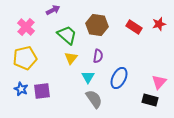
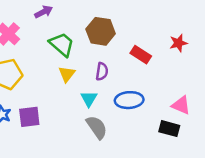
red star: (159, 24) -> (178, 43), moved
red rectangle: (134, 27) -> (141, 55), moved
blue ellipse: (119, 78) -> (129, 100), turned 60
pink triangle: (159, 82) -> (181, 105), turned -49

